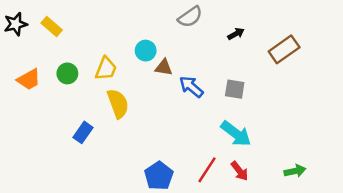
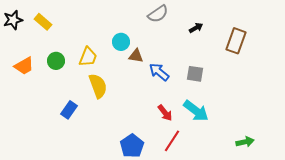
brown rectangle: (284, 49) -> (236, 41), turned -35
red arrow: (240, 171) -> (165, 113), moved

